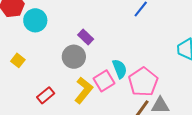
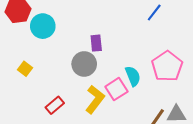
purple rectangle: (86, 37) -> (96, 43), turned 42
pink pentagon: (143, 82) -> (167, 66), moved

